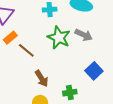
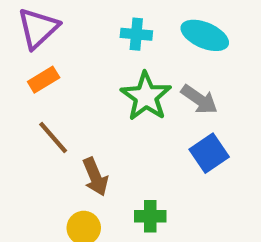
brown line: (26, 50) -> (53, 138), moved
blue square: (94, 71) -> (209, 153), moved

